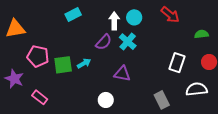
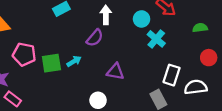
cyan circle: (134, 17) -> (142, 19), moved
cyan cross: (128, 42) -> (156, 39), moved
white rectangle: (177, 63) -> (172, 75), moved
pink rectangle: (40, 97) -> (13, 99), moved

